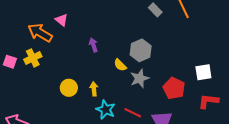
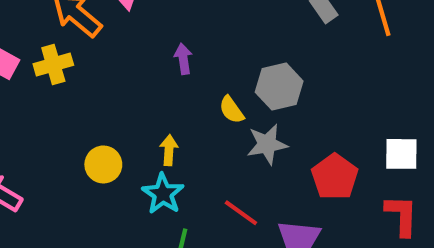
yellow circle: (69, 88) -> (103, 164), moved
red L-shape: (208, 101) -> (402, 215), turned 75
cyan star: (106, 110) -> (163, 194), moved

